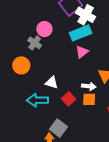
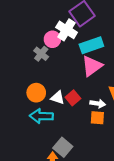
white cross: (86, 15) -> (67, 30), moved
pink triangle: (82, 52) -> (92, 66), size x1.5
orange circle: (21, 65) -> (36, 93), moved
red square: (69, 99) -> (73, 98), moved

